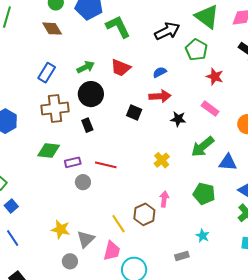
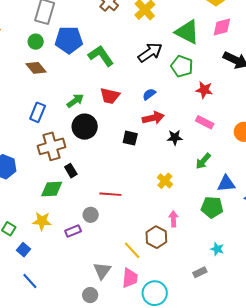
black rectangle: (87, 125) -> (71, 171), moved
green arrow: (203, 147) -> (203, 161), size x0.7
purple rectangle: (73, 162) -> (73, 231), moved
blue triangle: (228, 162) -> (226, 184), moved
yellow star: (61, 229) -> (42, 221), moved

